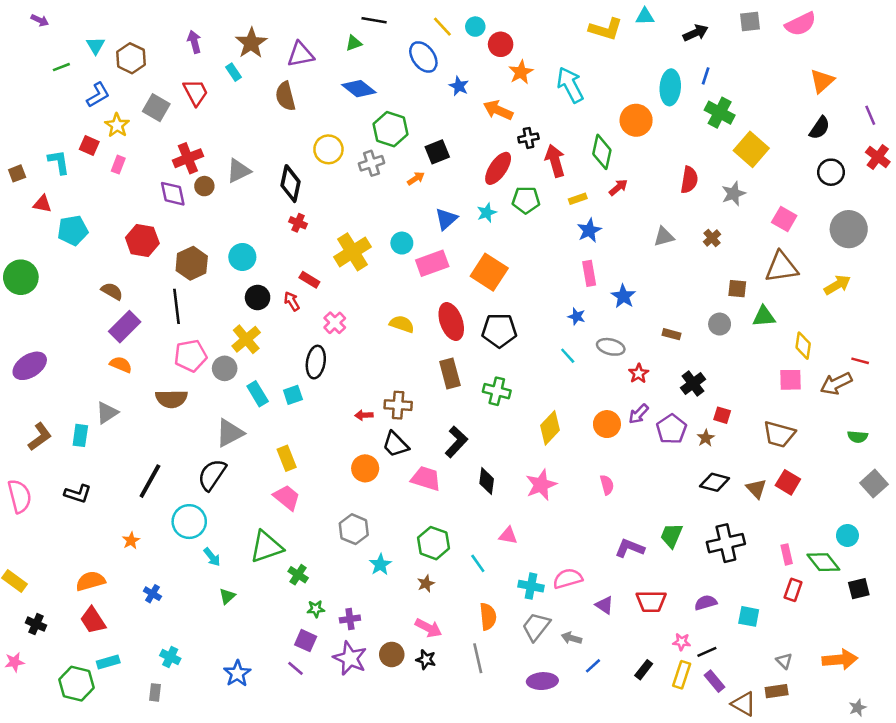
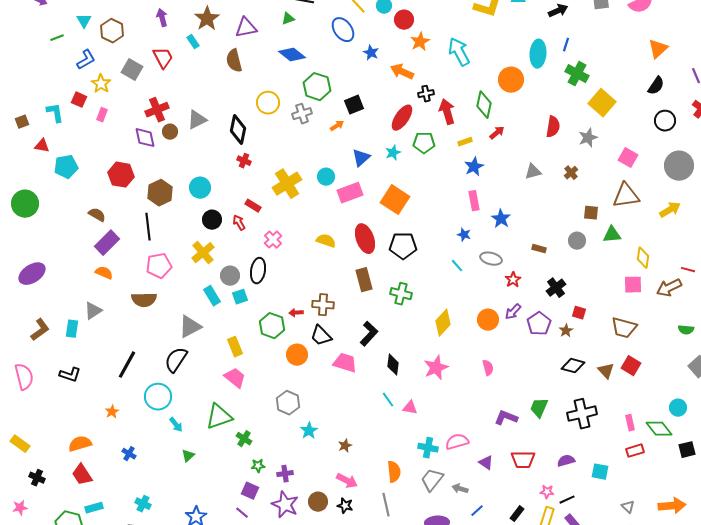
gray circle: (225, 368) -> (230, 276), moved
green hexagon: (434, 543) -> (272, 326), moved
cyan line: (478, 563) -> (388, 400), moved
red rectangle: (793, 590) -> (635, 451), turned 54

